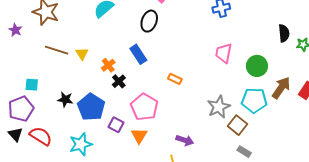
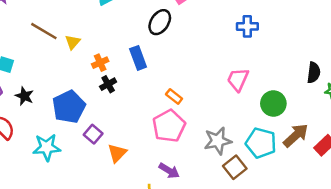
black star: (65, 99) -> (24, 96), moved
pink pentagon: (144, 107) -> (169, 126), moved

